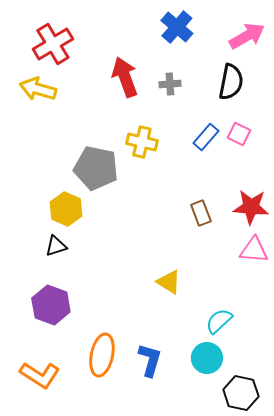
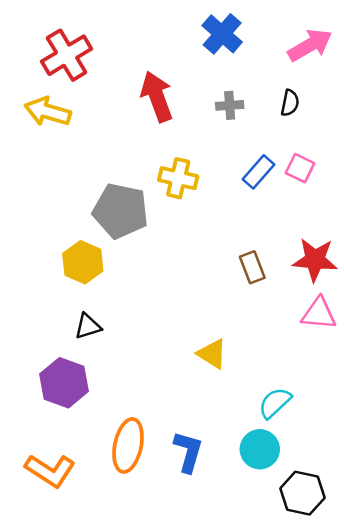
black semicircle: (231, 82) -> (290, 103), size x0.6
gray cross: (170, 84) -> (230, 105), moved
black triangle: (56, 246) -> (88, 326), moved

